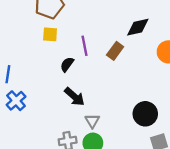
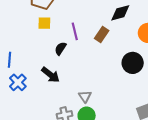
black arrow: (74, 97) -> (50, 75), moved
black circle: (145, 114) -> (133, 63), moved

